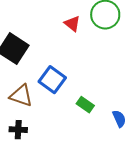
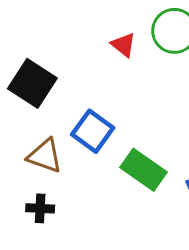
green rectangle: (85, 105) -> (144, 170), size x1.6

